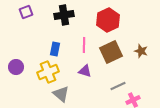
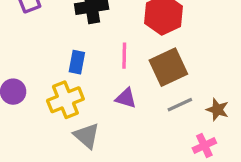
brown star: (141, 51) -> (217, 110), moved
gray line: (118, 86) -> (180, 105), moved

